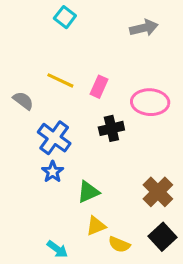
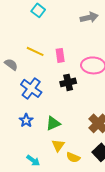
pink rectangle: (99, 87) -> (60, 55), turned -32
blue star: (53, 172) -> (26, 120), moved
yellow triangle: (96, 226) -> (58, 145), turned -32

